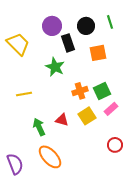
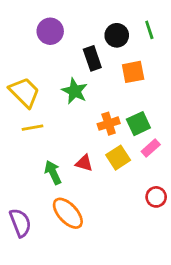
purple circle: (52, 26) -> (50, 31), moved
yellow trapezoid: (18, 44) -> (24, 92), moved

